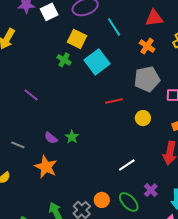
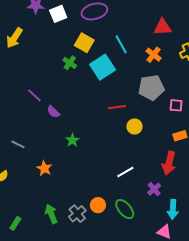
cyan line: (114, 27) -> (121, 44), moved
yellow circle: (143, 118) -> (134, 127), moved
purple semicircle: (51, 138) -> (53, 112), moved
orange star: (46, 167) -> (44, 168), size x0.7
purple cross: (151, 190) -> (154, 189), moved

